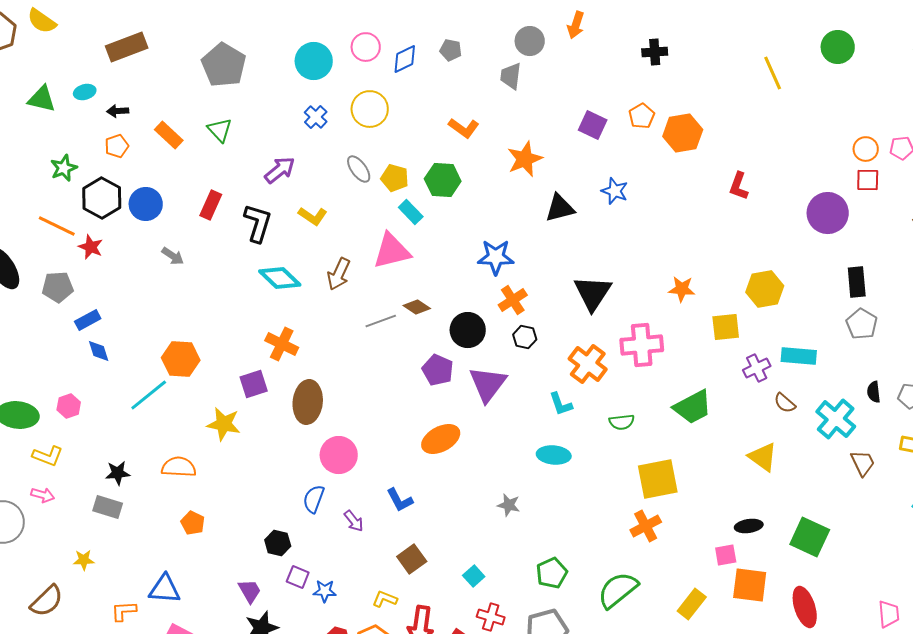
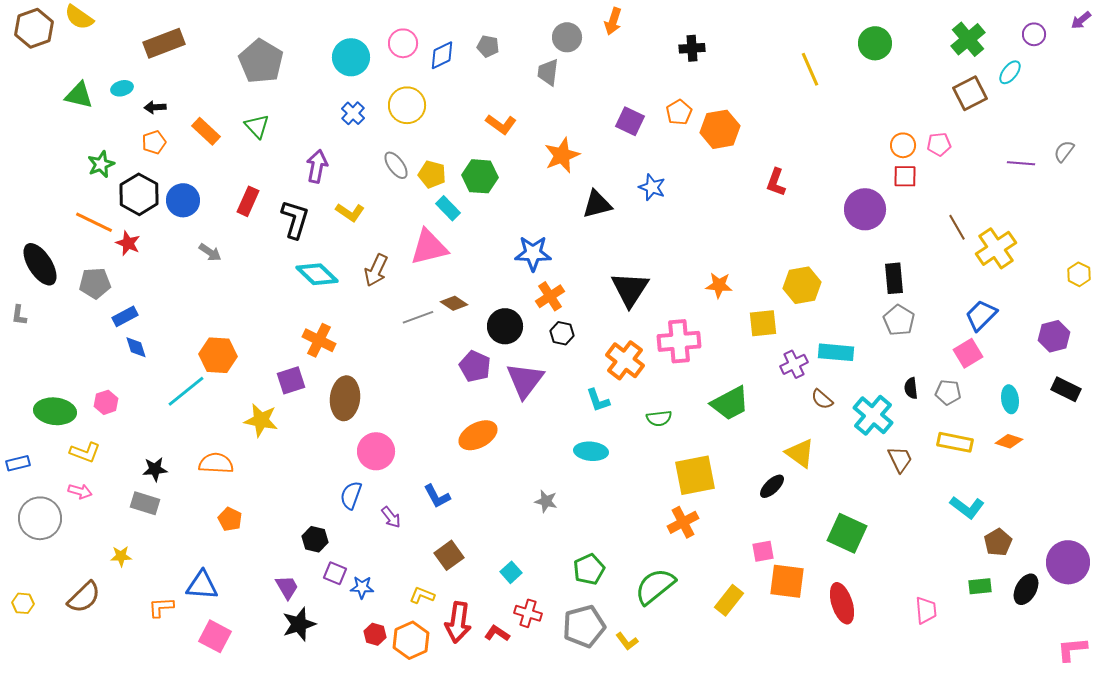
purple arrow: (280, 170) -> (317, 166), turned -40
black ellipse: (749, 526) -> (772, 486), moved, turned -36

